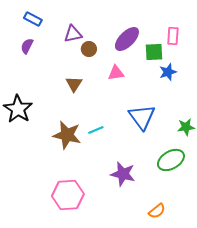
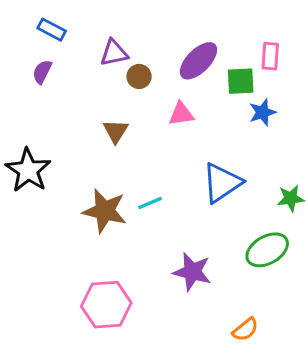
blue triangle: (142, 117) -> (222, 183), turned 32

